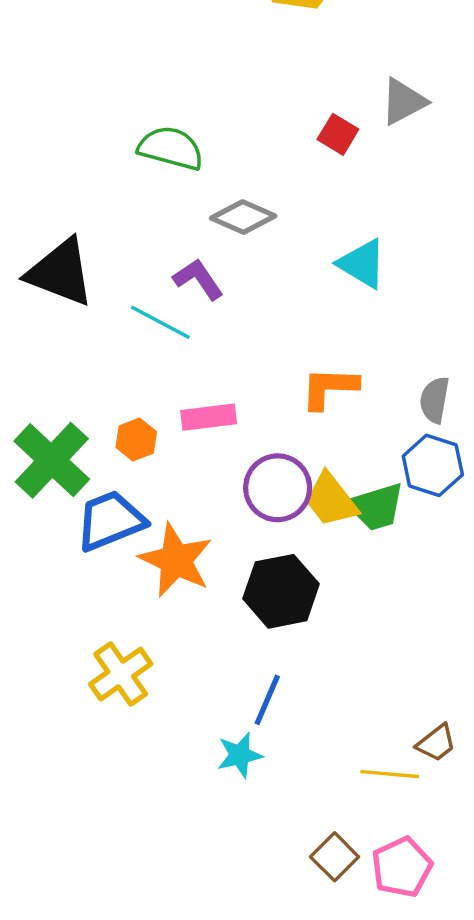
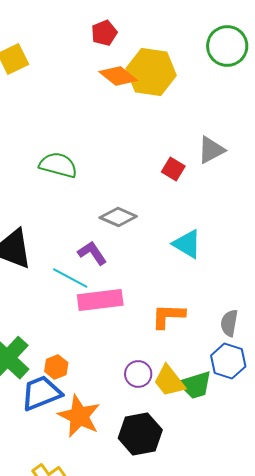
green semicircle: (171, 148) -> (58, 165), moved
pink rectangle: (209, 417) -> (100, 300), moved, size x1.4
orange hexagon: (136, 440) -> (56, 367), moved
purple circle: (278, 488) -> (138, 374), size x0.7

